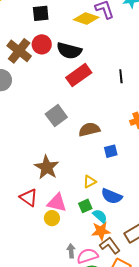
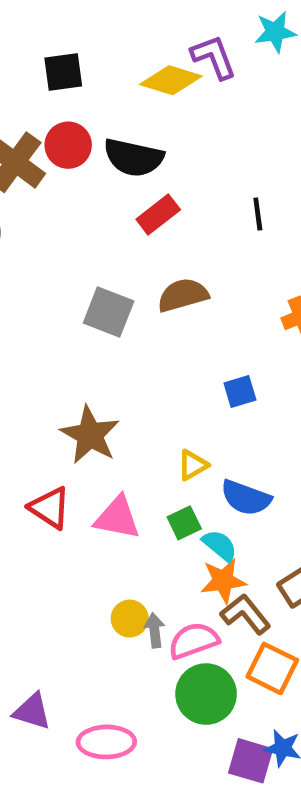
red rectangle: (79, 75) -> (158, 214), size x0.7
gray square: (56, 116) -> (109, 312), turned -30
brown semicircle: (89, 130) -> (183, 295), moved
yellow circle: (52, 218) -> (130, 619), moved

